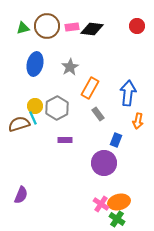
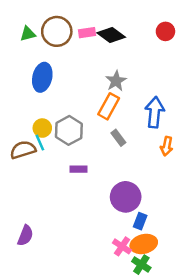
black diamond: (92, 29) -> (111, 35), turned 30
gray star: (70, 67) -> (116, 81), moved
blue rectangle: (116, 140) -> (140, 221), moved

